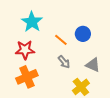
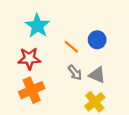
gray triangle: (93, 65) -> (97, 75), moved

